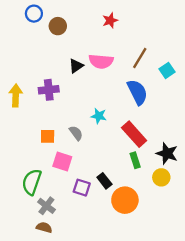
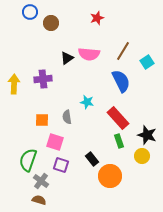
gray semicircle: (76, 133) -> (67, 117), turned -152
purple square: (82, 188) -> (61, 165), moved

